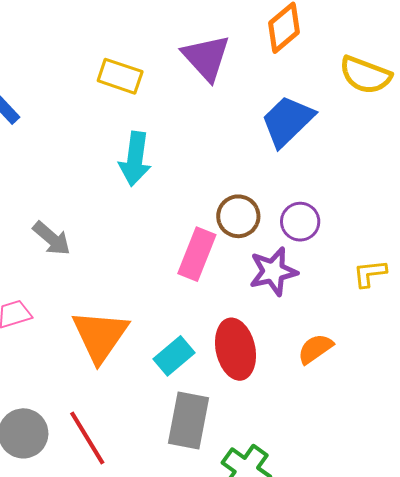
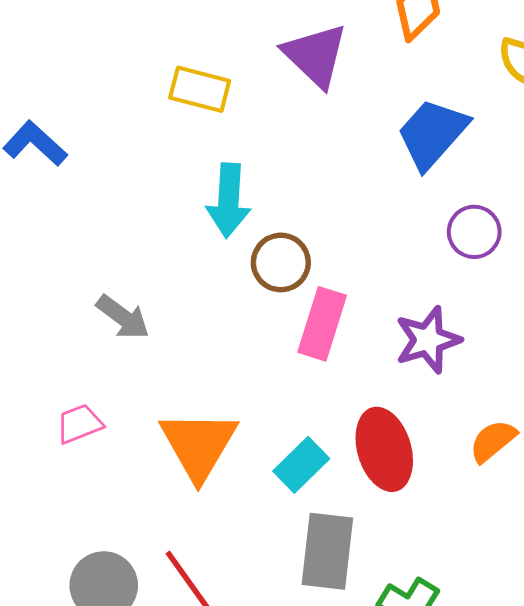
brown circle: (238, 216) -> (281, 262), moved
purple circle: (300, 222) -> (474, 232), moved

